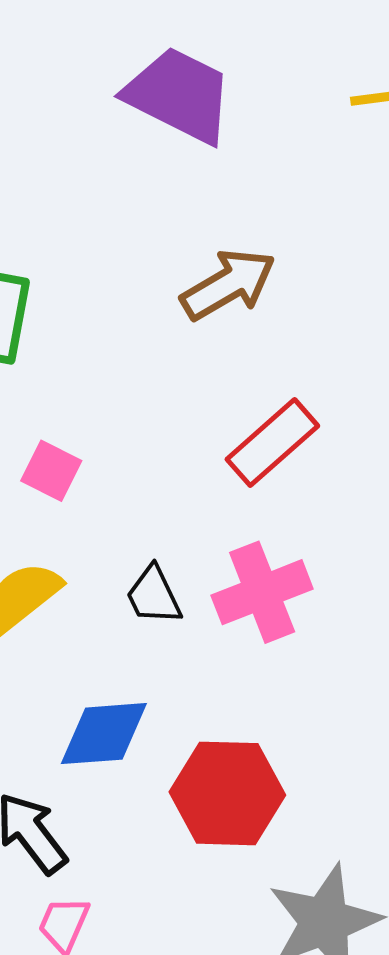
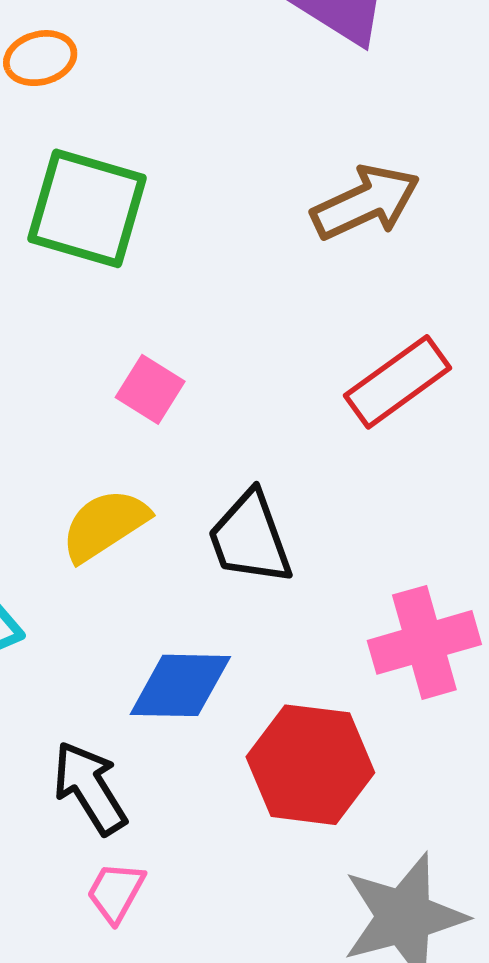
pink cross: (262, 592) -> (424, 642), moved
black trapezoid: (154, 595) -> (250, 538), size x1.4

